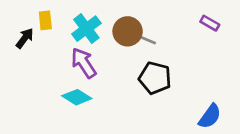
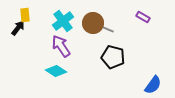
yellow rectangle: (45, 20) -> (25, 15), moved
purple rectangle: (210, 23) -> (143, 17), moved

